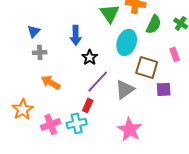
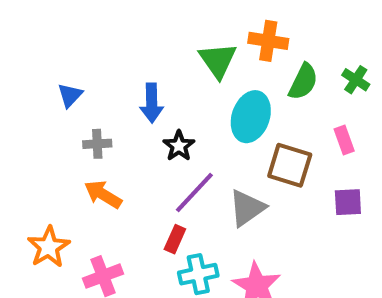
gray cross: (40, 52) -> (97, 144), moved
purple square: (164, 89) -> (348, 202), moved
cyan cross: (77, 123) -> (198, 274), moved

